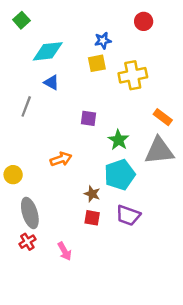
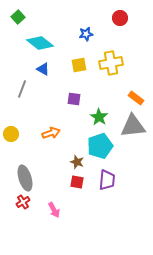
cyan diamond: (48, 51) -> (40, 43), turned 44
yellow square: (97, 63) -> (79, 65), moved
yellow circle: (13, 175) -> (11, 134), moved
purple trapezoid: (128, 215) -> (107, 180), turned -105

